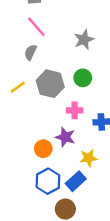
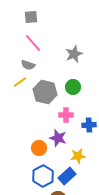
gray semicircle: (31, 52) -> (28, 65), turned -96
yellow line: (18, 87) -> (20, 82), moved

